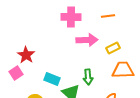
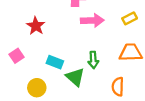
yellow rectangle: (113, 48) -> (130, 18), moved
red star: (26, 55) -> (36, 26), moved

